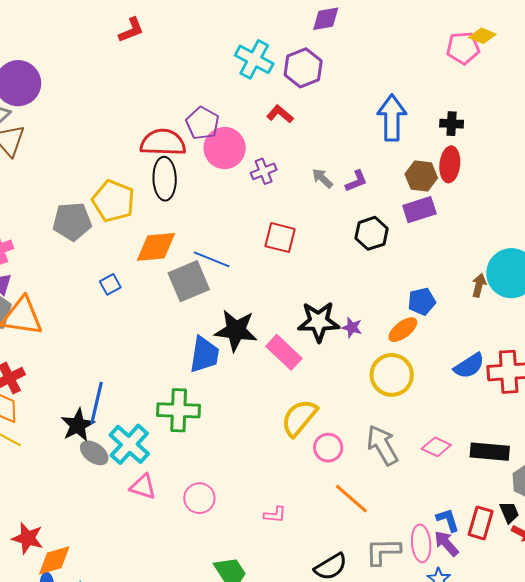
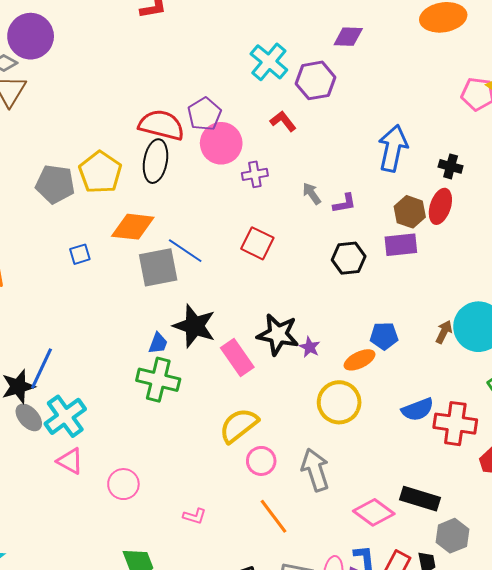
blue trapezoid: (204, 355) -> (158, 343), size x0.6
green cross: (179, 410) -> (158, 380), moved
pink diamond: (436, 447) -> (374, 512), moved, size x1.4

